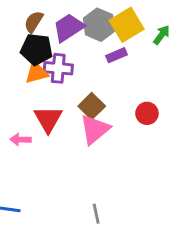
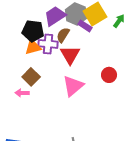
brown semicircle: (34, 22) -> (63, 35), moved
purple rectangle: (116, 55) -> (85, 26), moved, turned 56
brown square: (92, 106) -> (31, 77), moved
red triangle: (48, 119) -> (70, 55), moved

